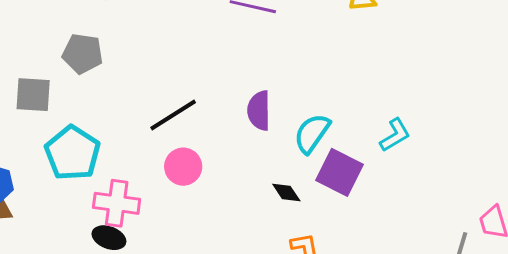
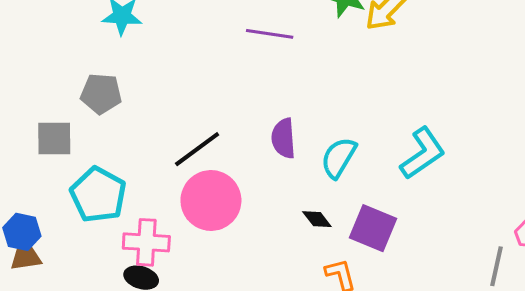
cyan L-shape: (395, 135) -> (423, 153), size x1.5
pink circle: (183, 167) -> (211, 200), size x1.6
purple square: (340, 172) -> (373, 228), moved

